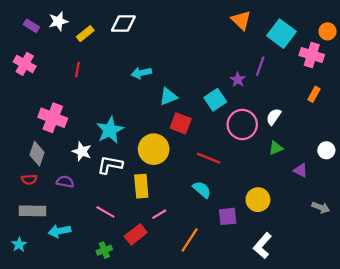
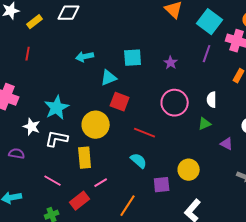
purple line: (260, 66) -> (207, 54), moved
cyan square: (215, 100) -> (133, 58), moved, turned 30
white semicircle: (274, 117) -> (212, 100), moved, turned -35

